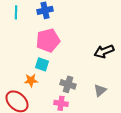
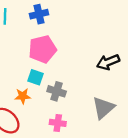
gray cross: (68, 84) -> (57, 91), moved
gray triangle: (100, 90) -> (103, 108), size x1.5

